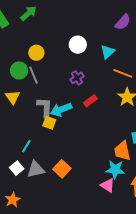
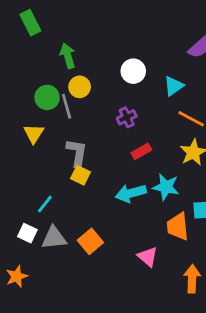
green arrow: (28, 13) -> (68, 56), moved, turned -72
yellow circle: (36, 53) -> (80, 87), moved
cyan arrow: (61, 110) -> (131, 193), moved
white square: (17, 168) -> (27, 233), turned -32
cyan star: (115, 170) -> (166, 187), moved
pink triangle: (108, 185) -> (148, 257), moved

